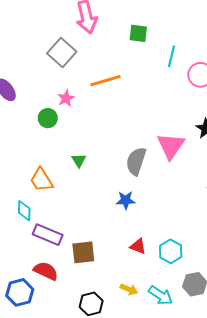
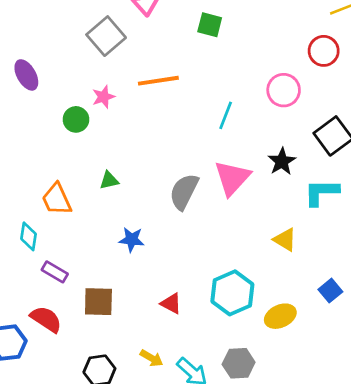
cyan line: (172, 56) -> (226, 115), moved
green triangle: (79, 160) -> (109, 180), turned 42
blue star: (126, 200) -> (132, 240), moved
purple rectangle: (48, 235) -> (55, 272), size x0.7
cyan hexagon: (171, 251) -> (232, 293), moved, size x1.4

